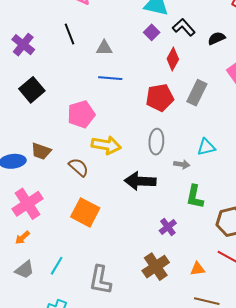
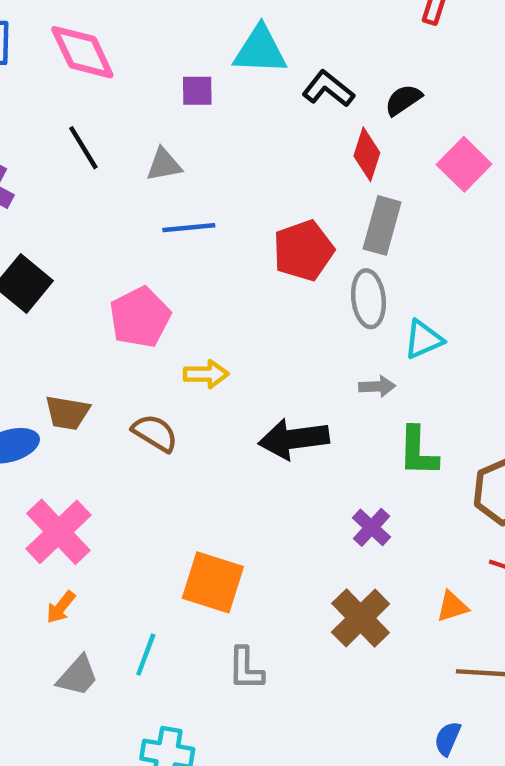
purple square: (152, 32) -> (197, 91), moved, turned -35
red diamond: (173, 59) -> (367, 154), moved
gray ellipse: (156, 142) -> (368, 299), moved
yellow arrow: (106, 145) -> (206, 374), size x0.7
orange square: (85, 212) -> (213, 582), moved
gray L-shape: (100, 280) -> (246, 669), size x0.7

